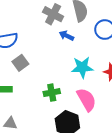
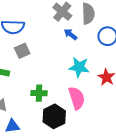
green cross: (52, 93) -> (39, 93), moved

